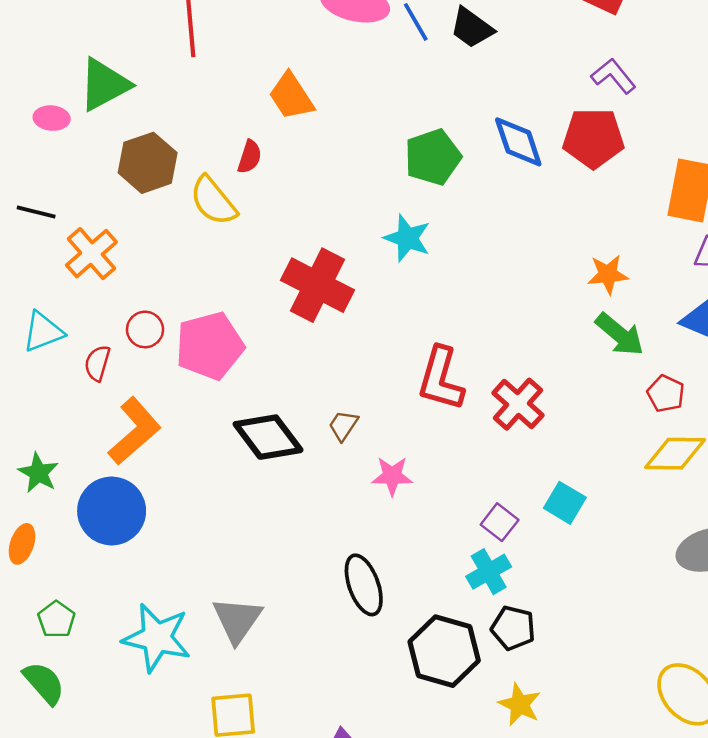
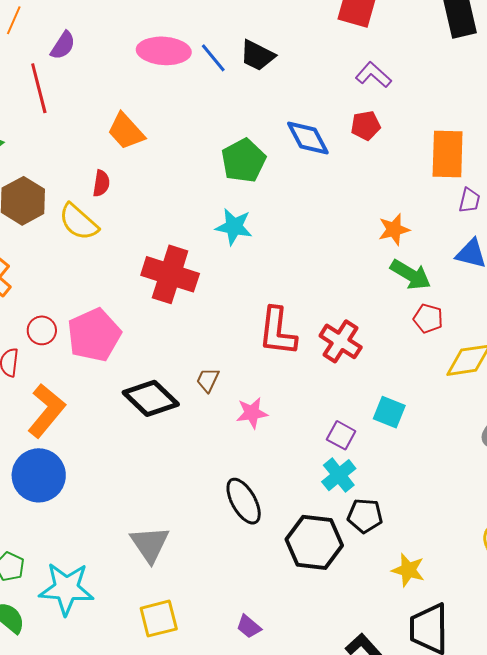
red pentagon: (593, 138) -> (366, 126), size x0.6
red pentagon: (666, 394) -> (428, 319), moved
cyan star: (157, 638) -> (66, 589), moved
yellow star: (520, 704) -> (408, 570), moved

